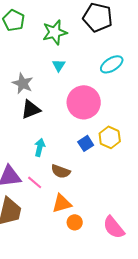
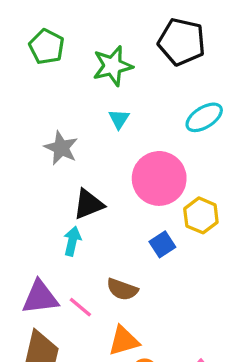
black triangle: (31, 109) -> (88, 204), moved
yellow hexagon: (110, 137) -> (201, 215), moved
cyan arrow: (40, 147) -> (72, 241), moved

